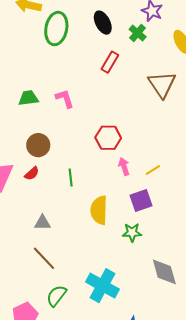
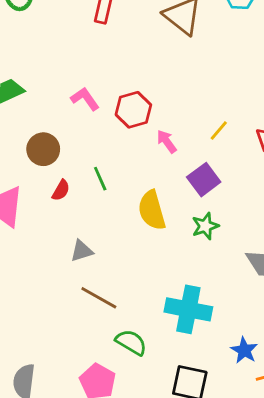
pink L-shape: (65, 99) -> (85, 99), moved
yellow line: (153, 170) -> (219, 131), moved
red semicircle: (32, 173) -> (61, 190), moved
green semicircle: (56, 296) -> (131, 342), turned 100

